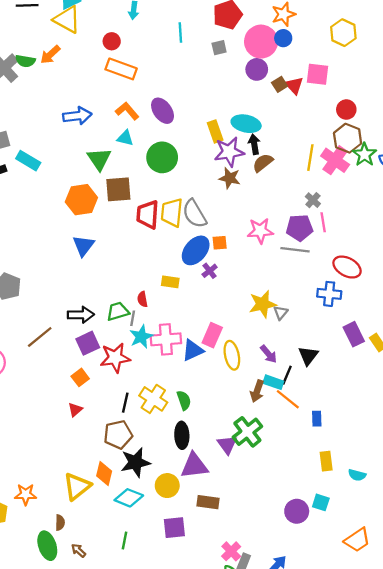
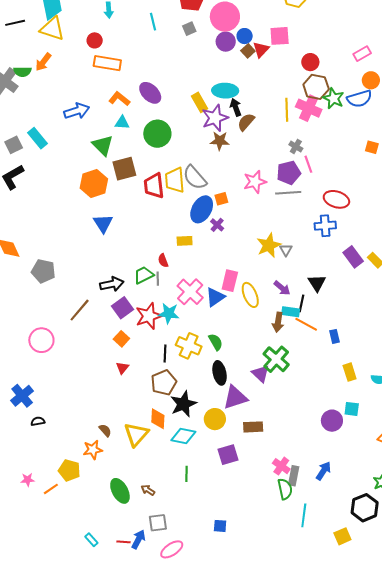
blue circle: (283, 38) -> (245, 36), moved
red triangle: (294, 85) -> (261, 50), turned 36
cyan rectangle: (28, 161) -> (37, 138), moved, turned 30
cyan star: (141, 337) -> (169, 313), moved, turned -30
pink cross: (166, 339) -> (190, 292), turned -32
brown semicircle: (60, 523) -> (105, 430), moved, turned -32

